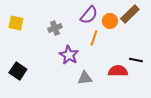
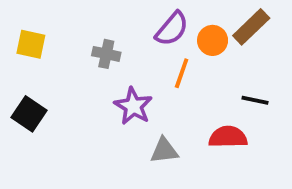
gray cross: (55, 28) -> (106, 54), turned 32
black line: (136, 60) -> (255, 100), moved
black square: (18, 71) -> (29, 114), moved

